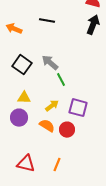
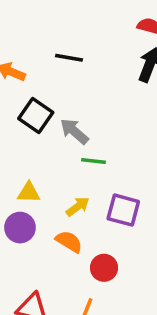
black square: (22, 65) -> (36, 116), moved
green line: (61, 80) -> (93, 161), turned -56
red circle: (67, 130) -> (104, 268), moved

